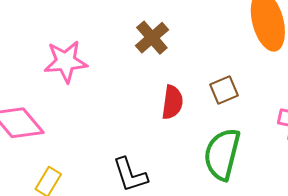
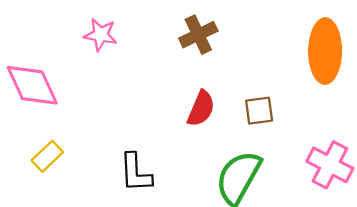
pink star: (66, 61) -> (101, 35), size x0.7

